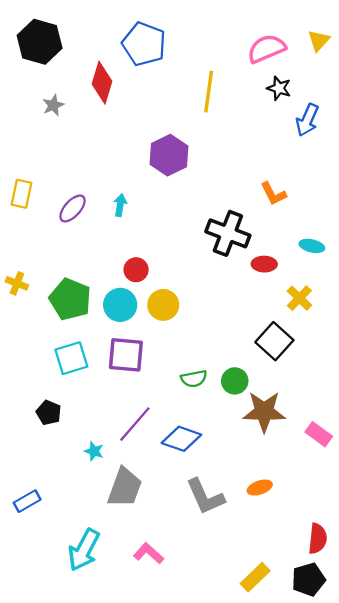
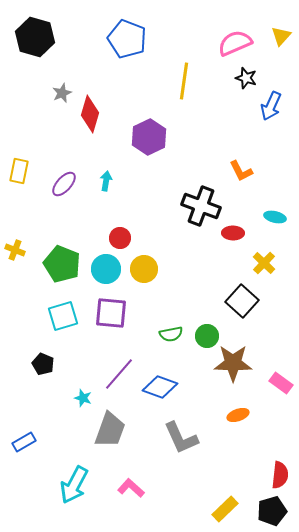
red diamond: (102, 83) -> (90, 114), moved
gray star: (53, 105) -> (62, 93), moved
orange ellipse: (260, 488) -> (238, 415), moved

